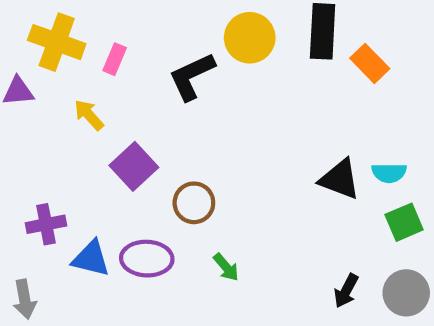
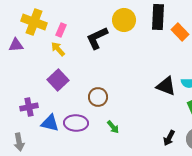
yellow arrow: (89, 115) -> (58, 49), moved
purple square: (134, 166) -> (58, 80), moved

